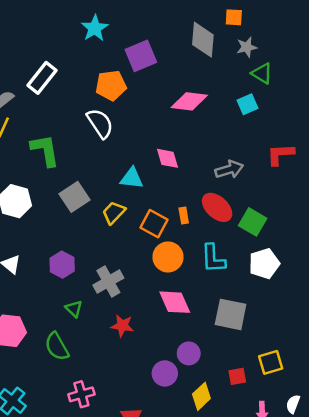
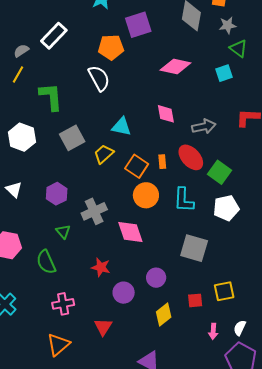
pink diamond: (167, 158) -> (166, 114), moved
pink diamond: (175, 302) -> (130, 232), moved
red star: (122, 326) -> (101, 267), moved
purple circle: (165, 373) -> (124, 293), moved

